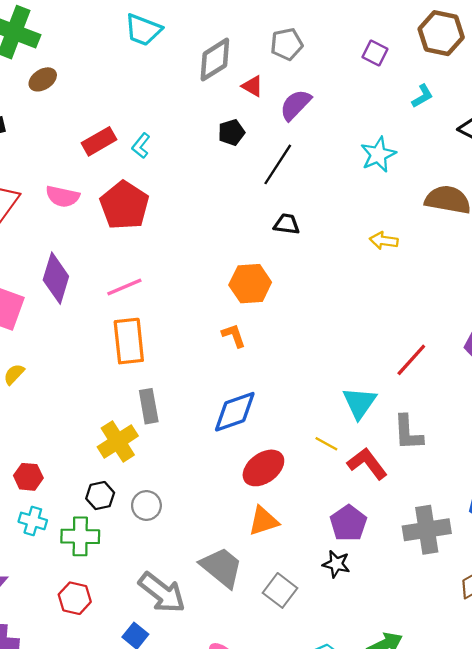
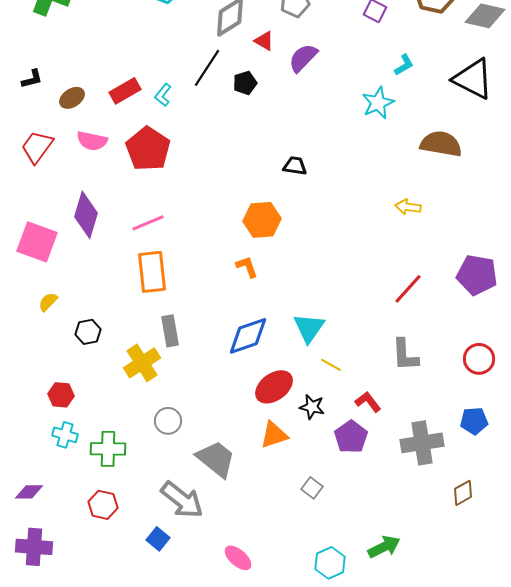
brown ellipse: (43, 79) -> (72, 98), moved
cyan L-shape: (422, 96) -> (404, 65), moved
black line: (278, 164) -> (207, 68), moved
yellow arrow: (384, 241) -> (408, 207), moved
cyan triangle: (359, 403) -> (309, 328), moved
red L-shape: (367, 464) -> (368, 402), moved, size x0.7
black hexagon: (100, 496) -> (88, 332), moved
black star: (336, 564) -> (312, 407), moved
gray trapezoid: (222, 567) -> (216, 459), moved
gray square: (280, 590) -> (312, 488), moved, size x0.7

